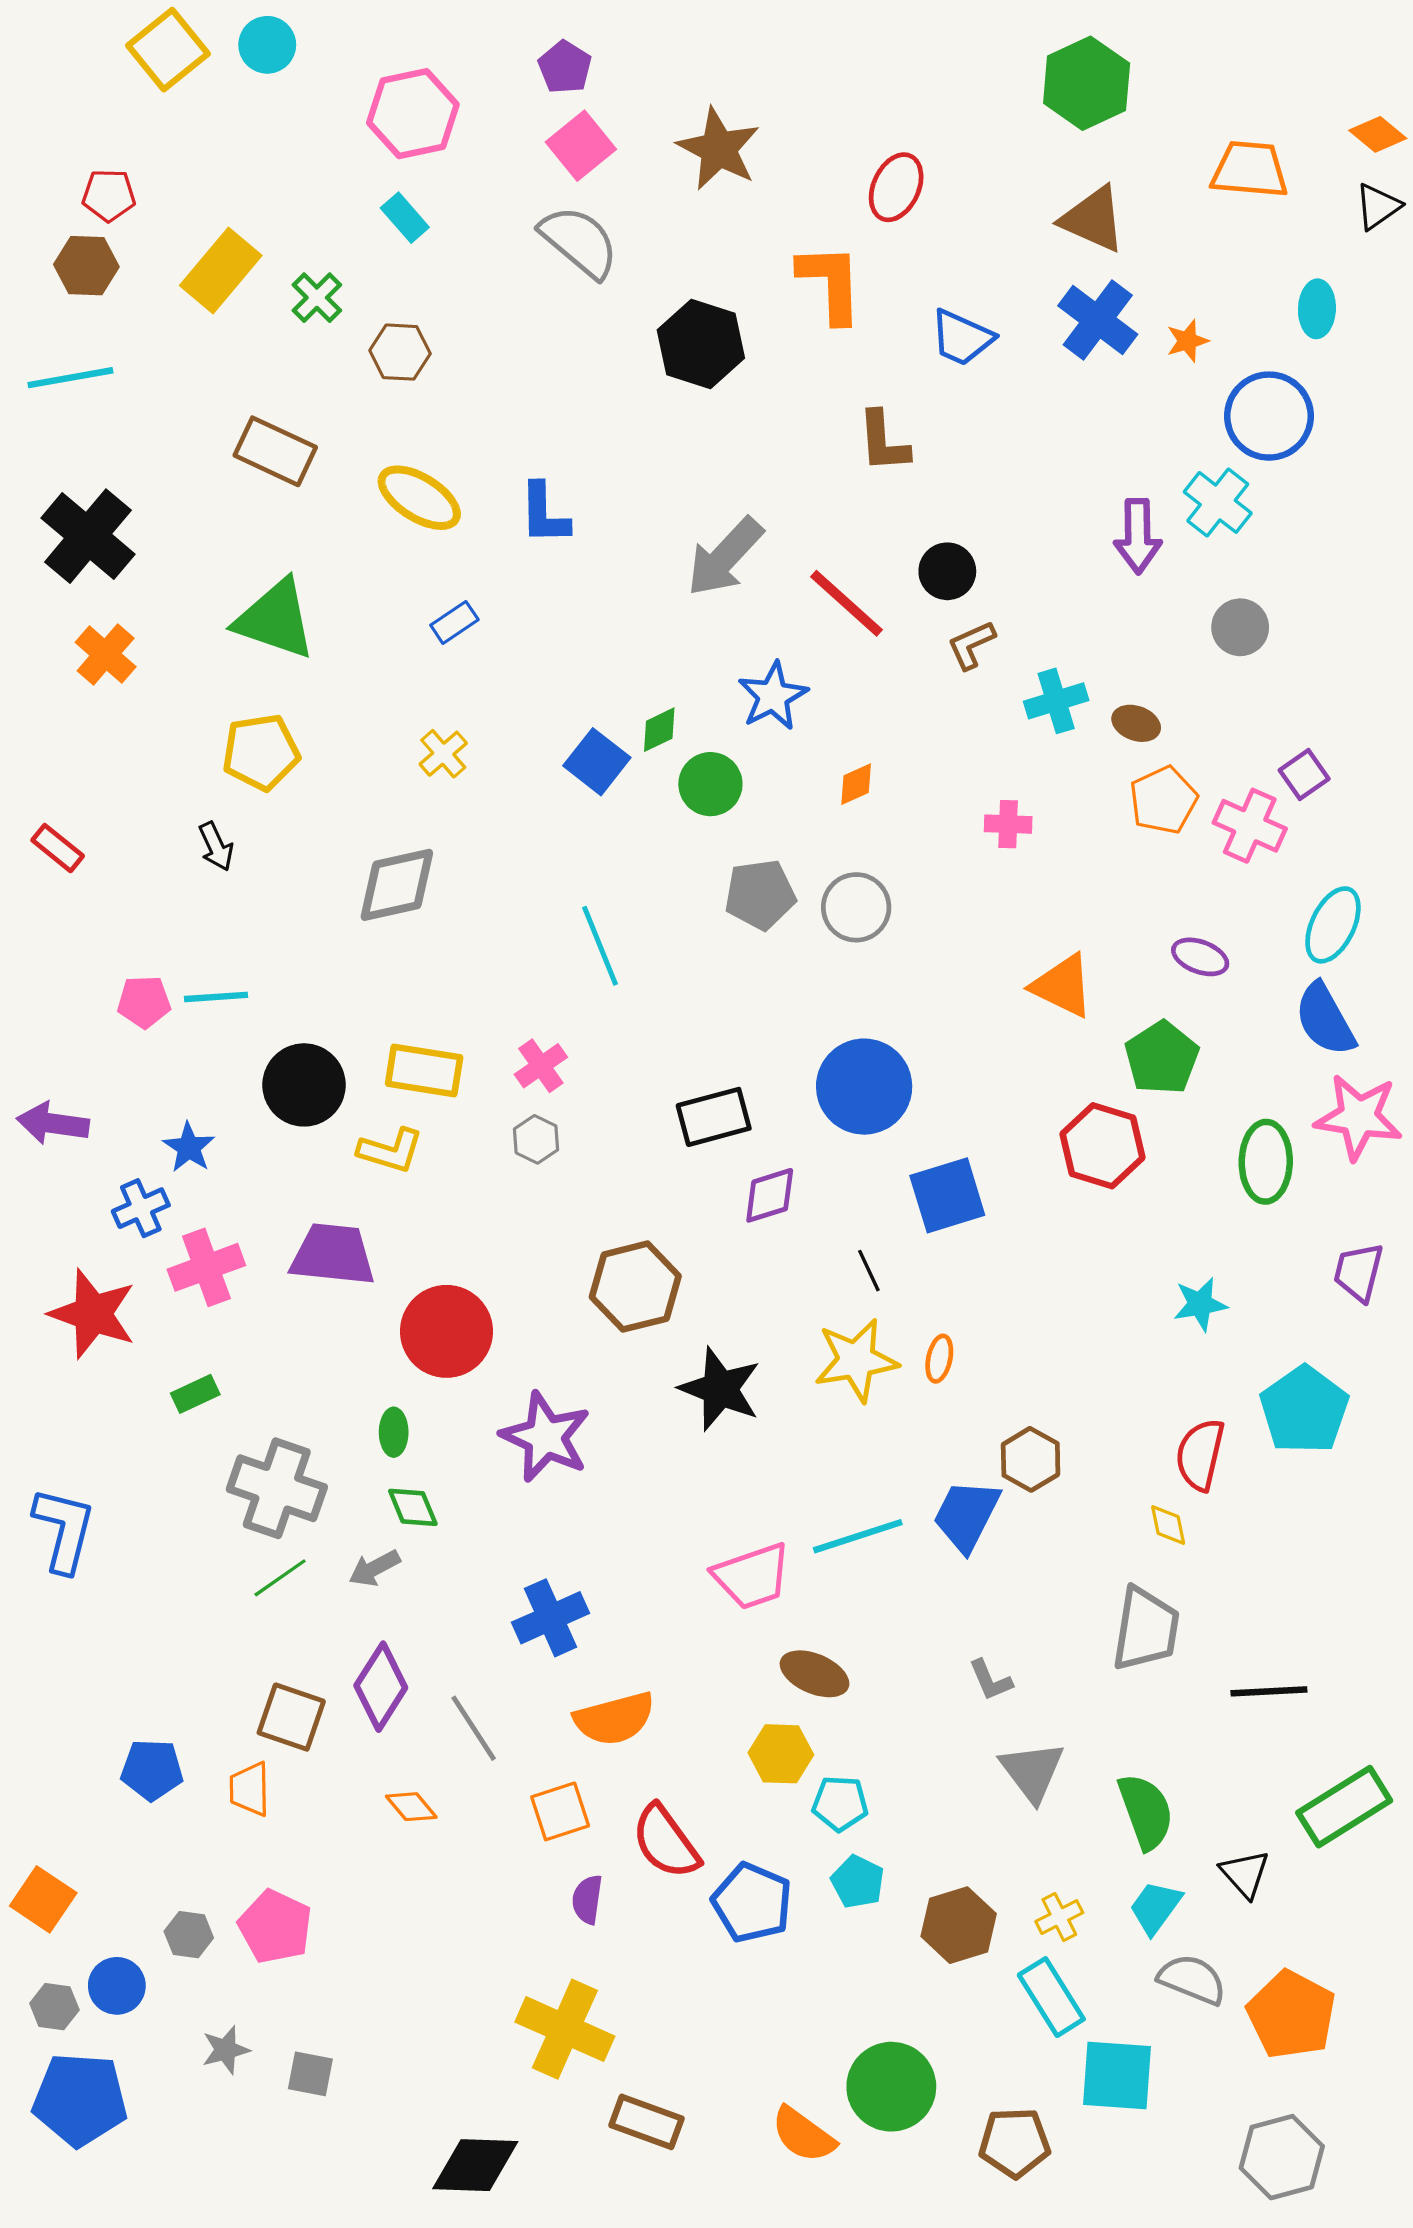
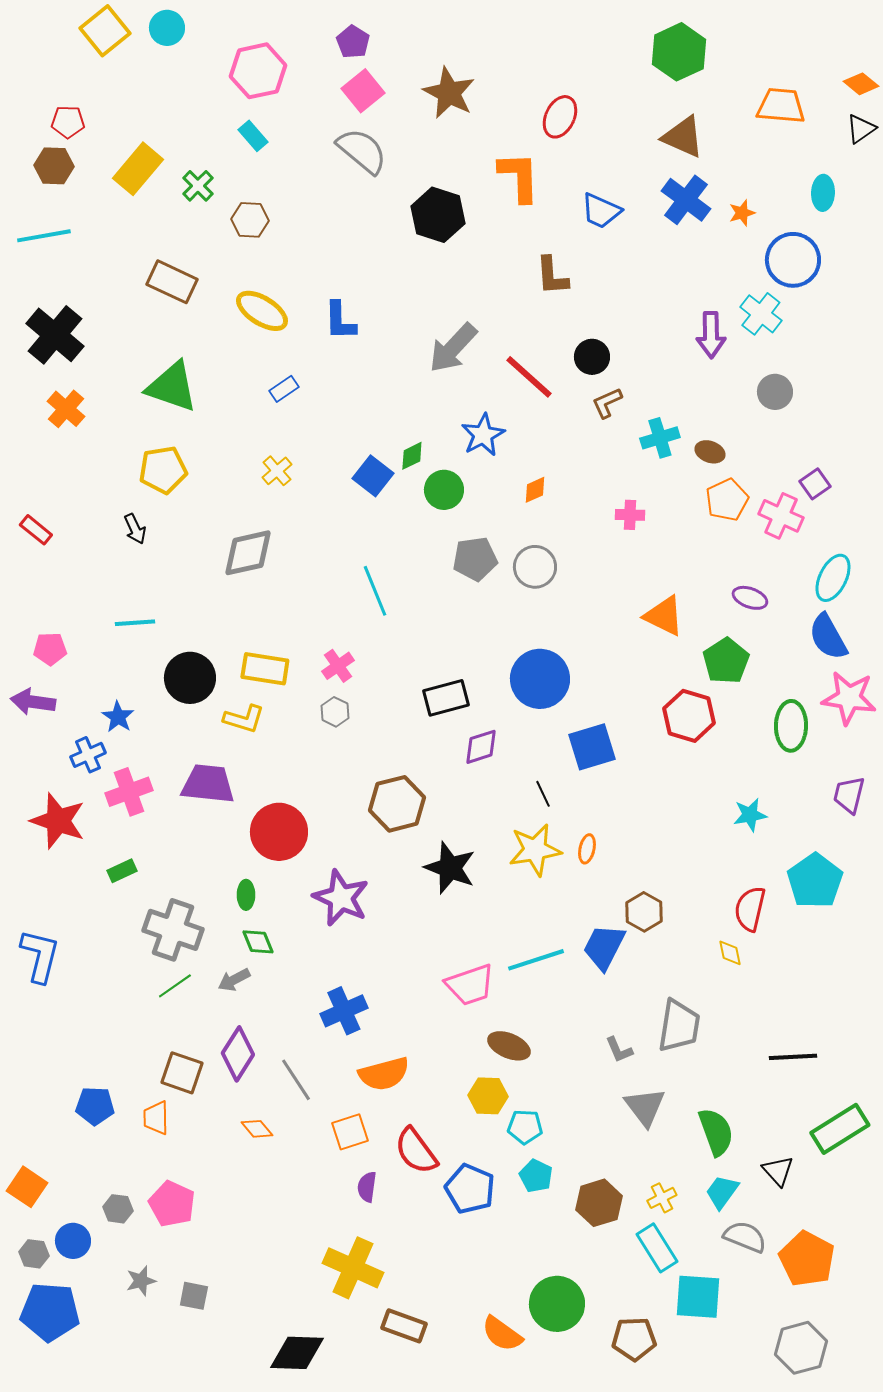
pink pentagon: (144, 1002) -> (50, 649), moved
gray trapezoid: (1146, 1629) -> (679, 1026), moved

